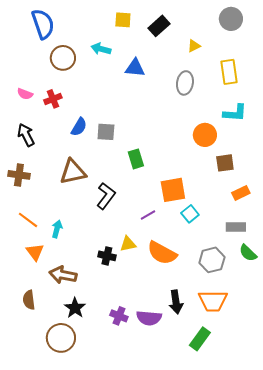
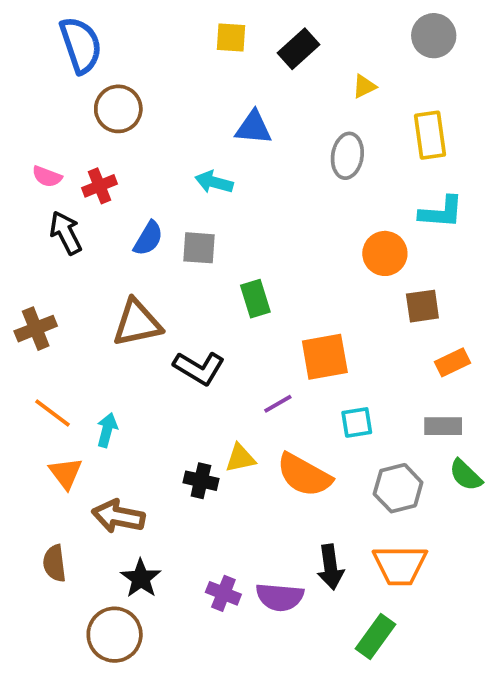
cyan arrow: (101, 49) -> (214, 182), moved
black arrow: (26, 135) -> (66, 233), moved
brown cross: (19, 175) -> (36, 329), turned -30
black L-shape: (106, 196) -> (199, 368), turned 84
cyan square: (190, 214) -> (357, 422), moved, turned 30

